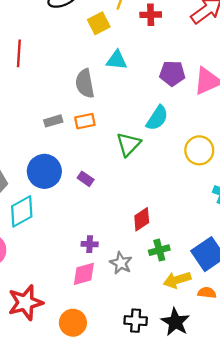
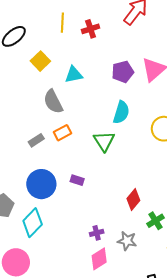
yellow square: (99, 23) -> (40, 61), moved

